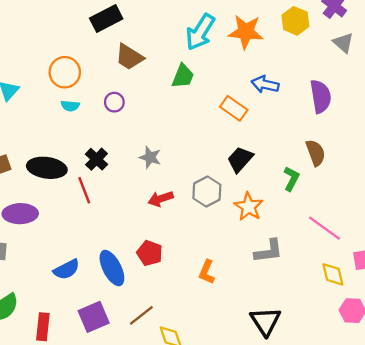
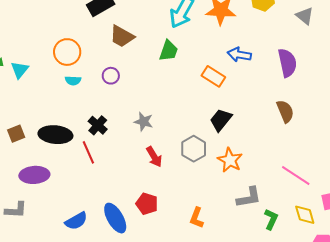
green L-shape: (291, 179) -> (271, 219), moved
red arrow: (161, 199) -> (154, 157), turned -100

